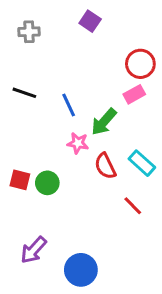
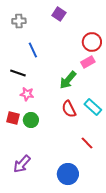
black line: (24, 93) -> (18, 73), moved
blue line: (69, 105) -> (33, 50), moved
pink star: (78, 143) -> (27, 94), moved
red line: (133, 206) -> (87, 143), moved
blue circle: (81, 270) -> (68, 174), moved

